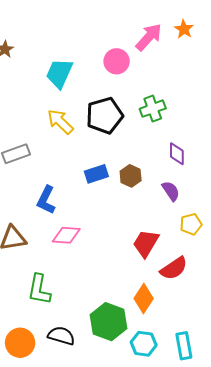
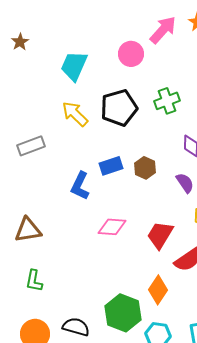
blue L-shape: (46, 200) -> (80, 186), moved
pink diamond: (66, 235) -> (112, 227), moved
green L-shape: (39, 289) -> (34, 281), moved, size x0.7

